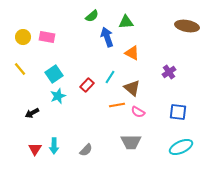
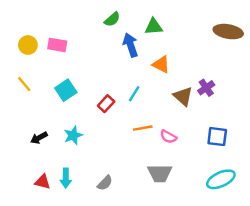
brown triangle: (132, 88) -> (183, 96), moved
cyan star: (58, 96) -> (73, 135), moved
red triangle: (35, 149) -> (43, 182), turned -48

